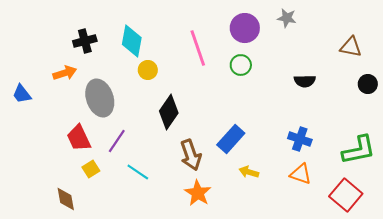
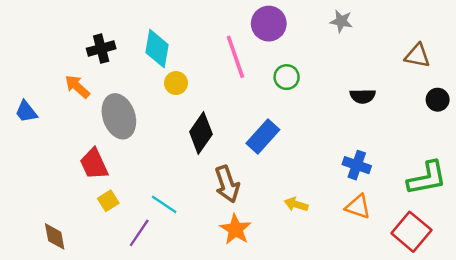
purple circle: (245, 28) -> (269, 24), moved
orange arrow: (65, 73) -> (77, 87), turned -120
blue rectangle: (231, 139) -> (263, 137), moved
purple line: (117, 141) -> (139, 233), moved
brown diamond: (66, 199) -> (55, 236), moved

